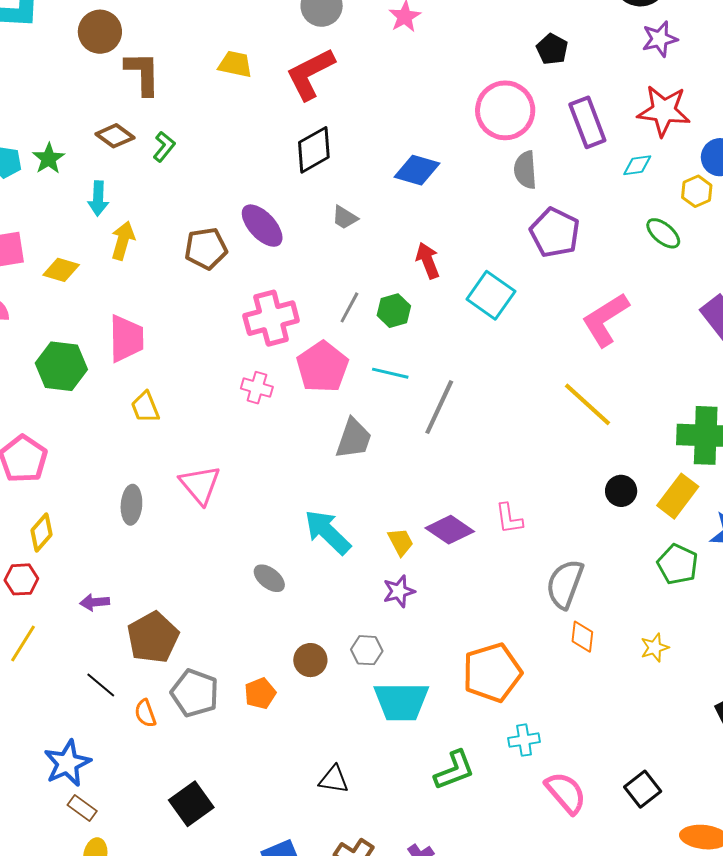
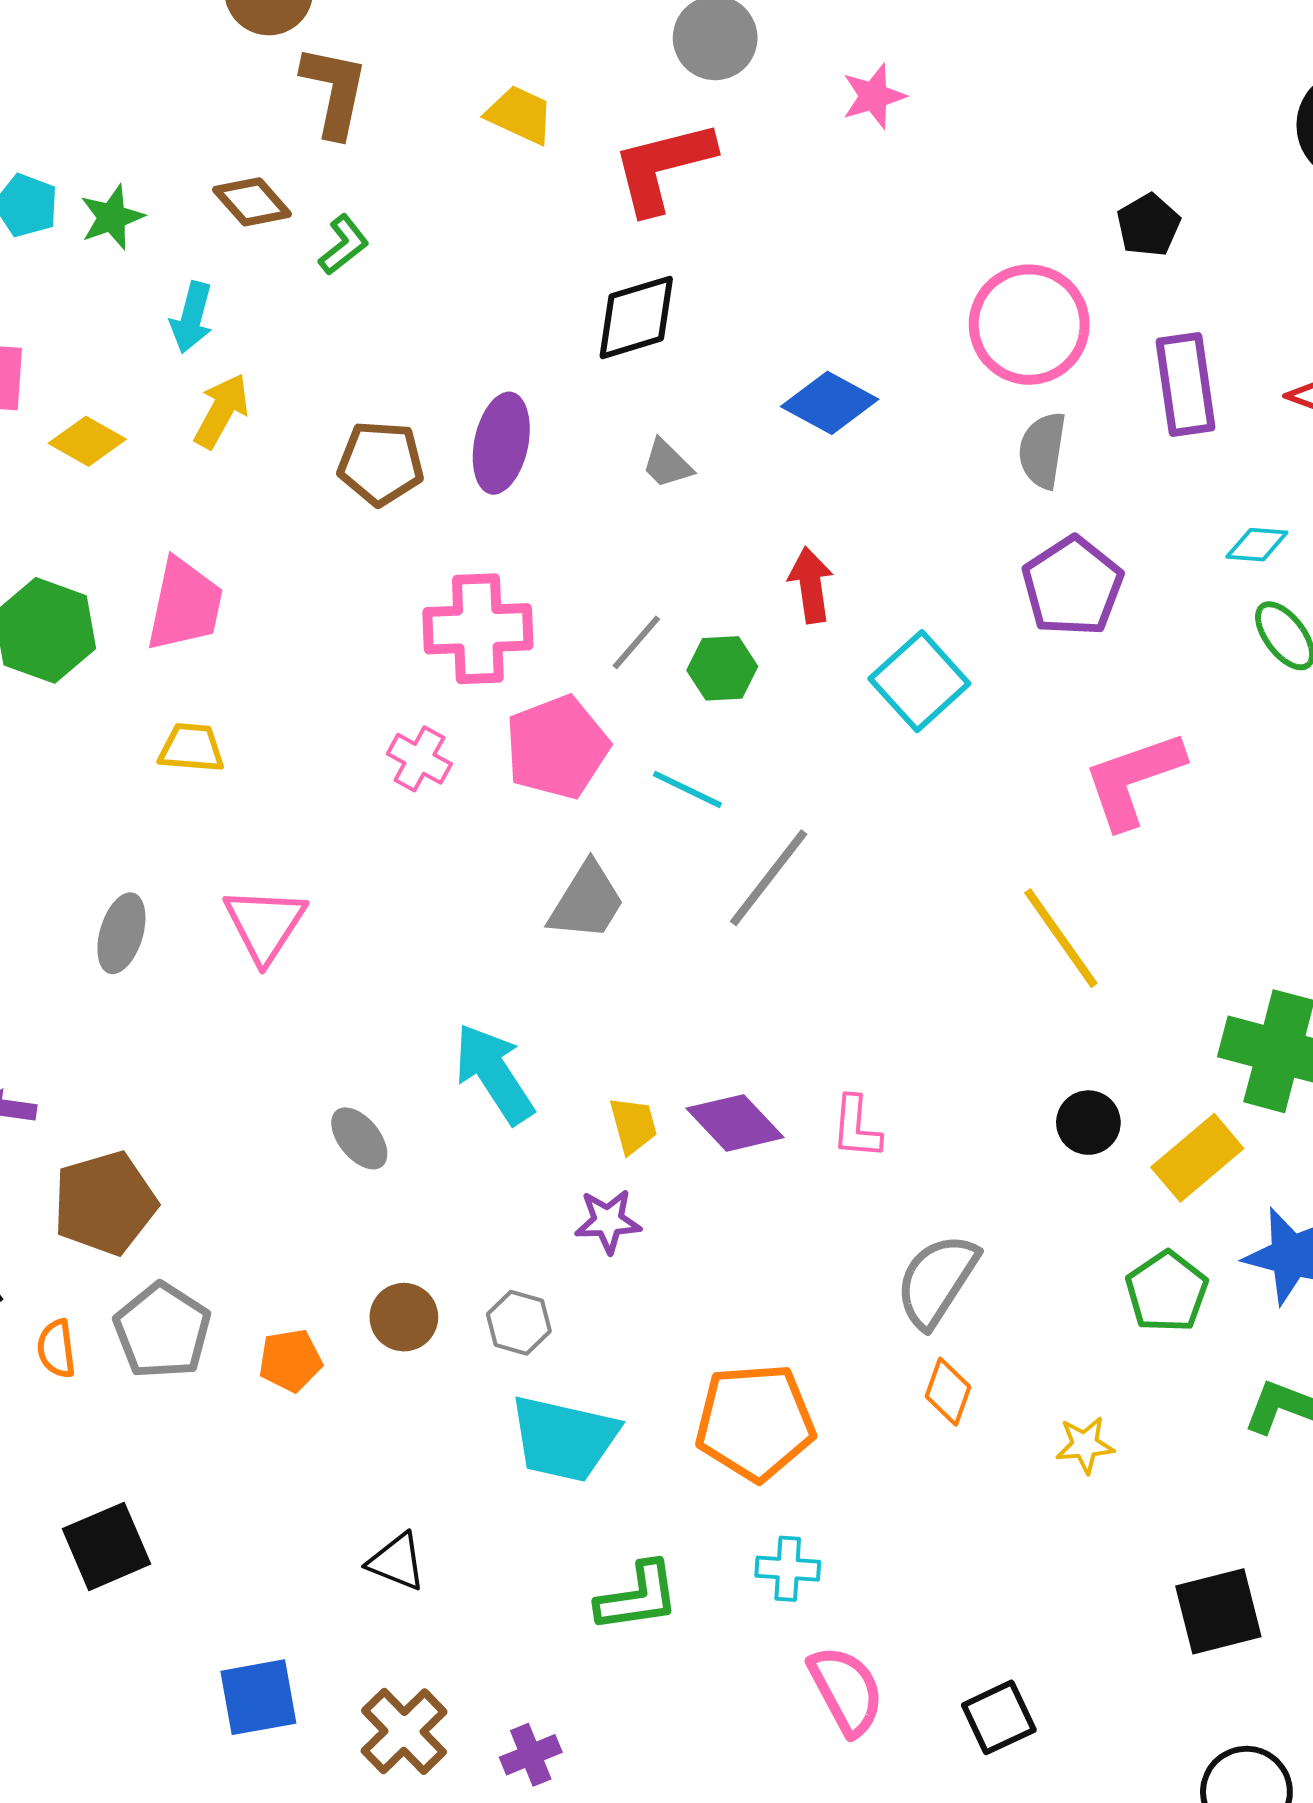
cyan diamond: (637, 165) -> (1257, 545), moved
purple ellipse: (262, 226) -> (501, 443), turned 42
yellow trapezoid: (145, 407) -> (191, 748), turned 104

